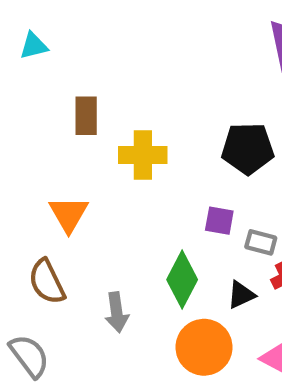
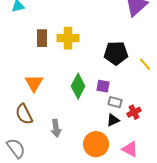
yellow cross: (143, 155) -> (68, 38), moved
gray rectangle: (261, 242) -> (115, 102), moved
green diamond: (182, 280) -> (78, 86), moved

